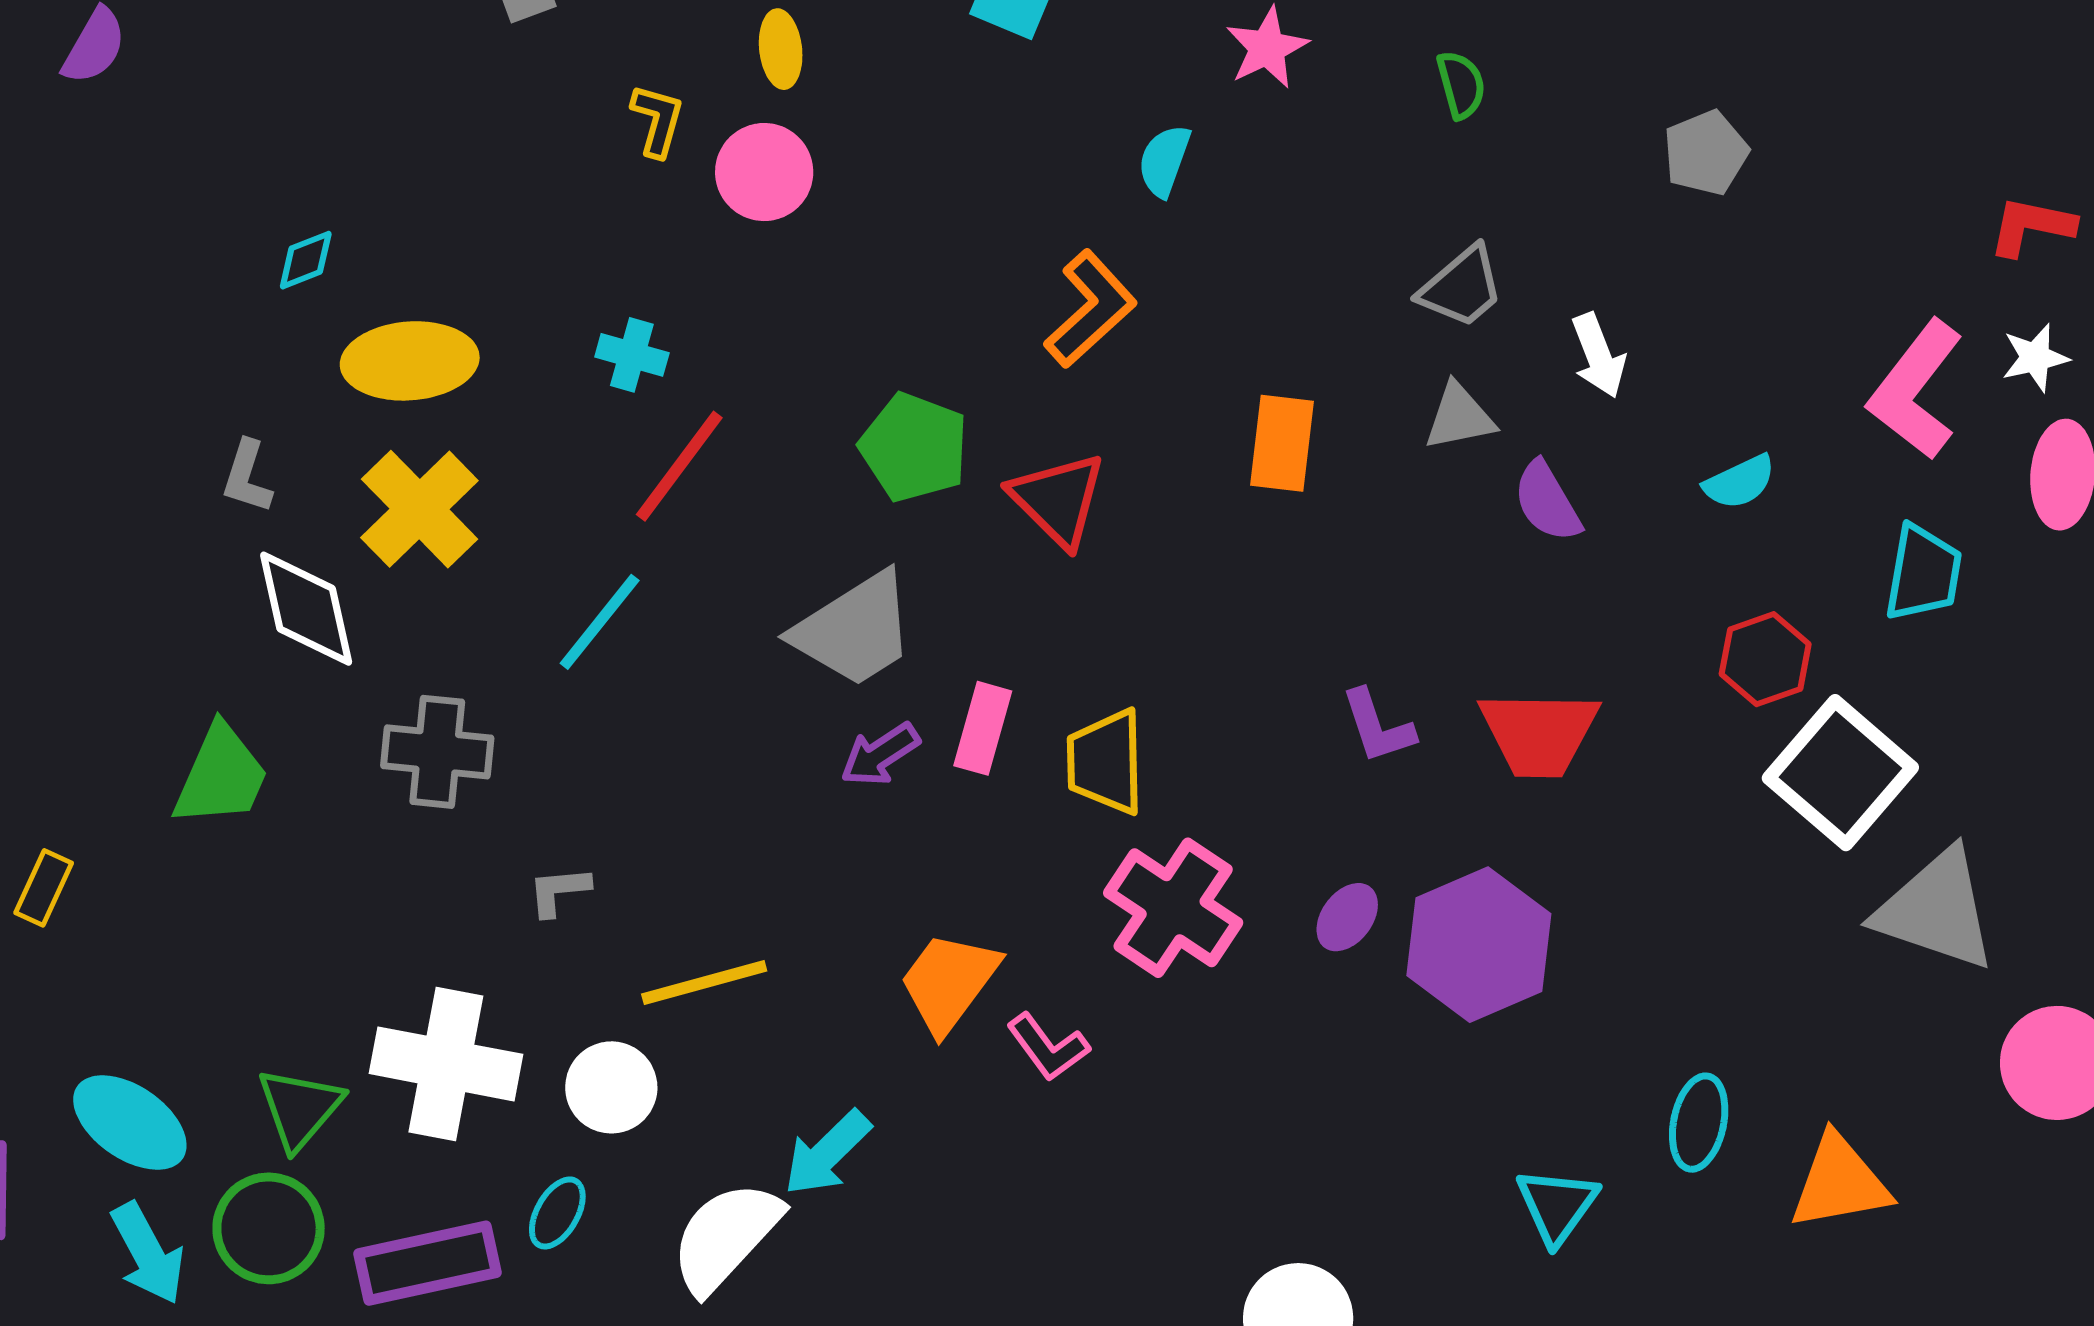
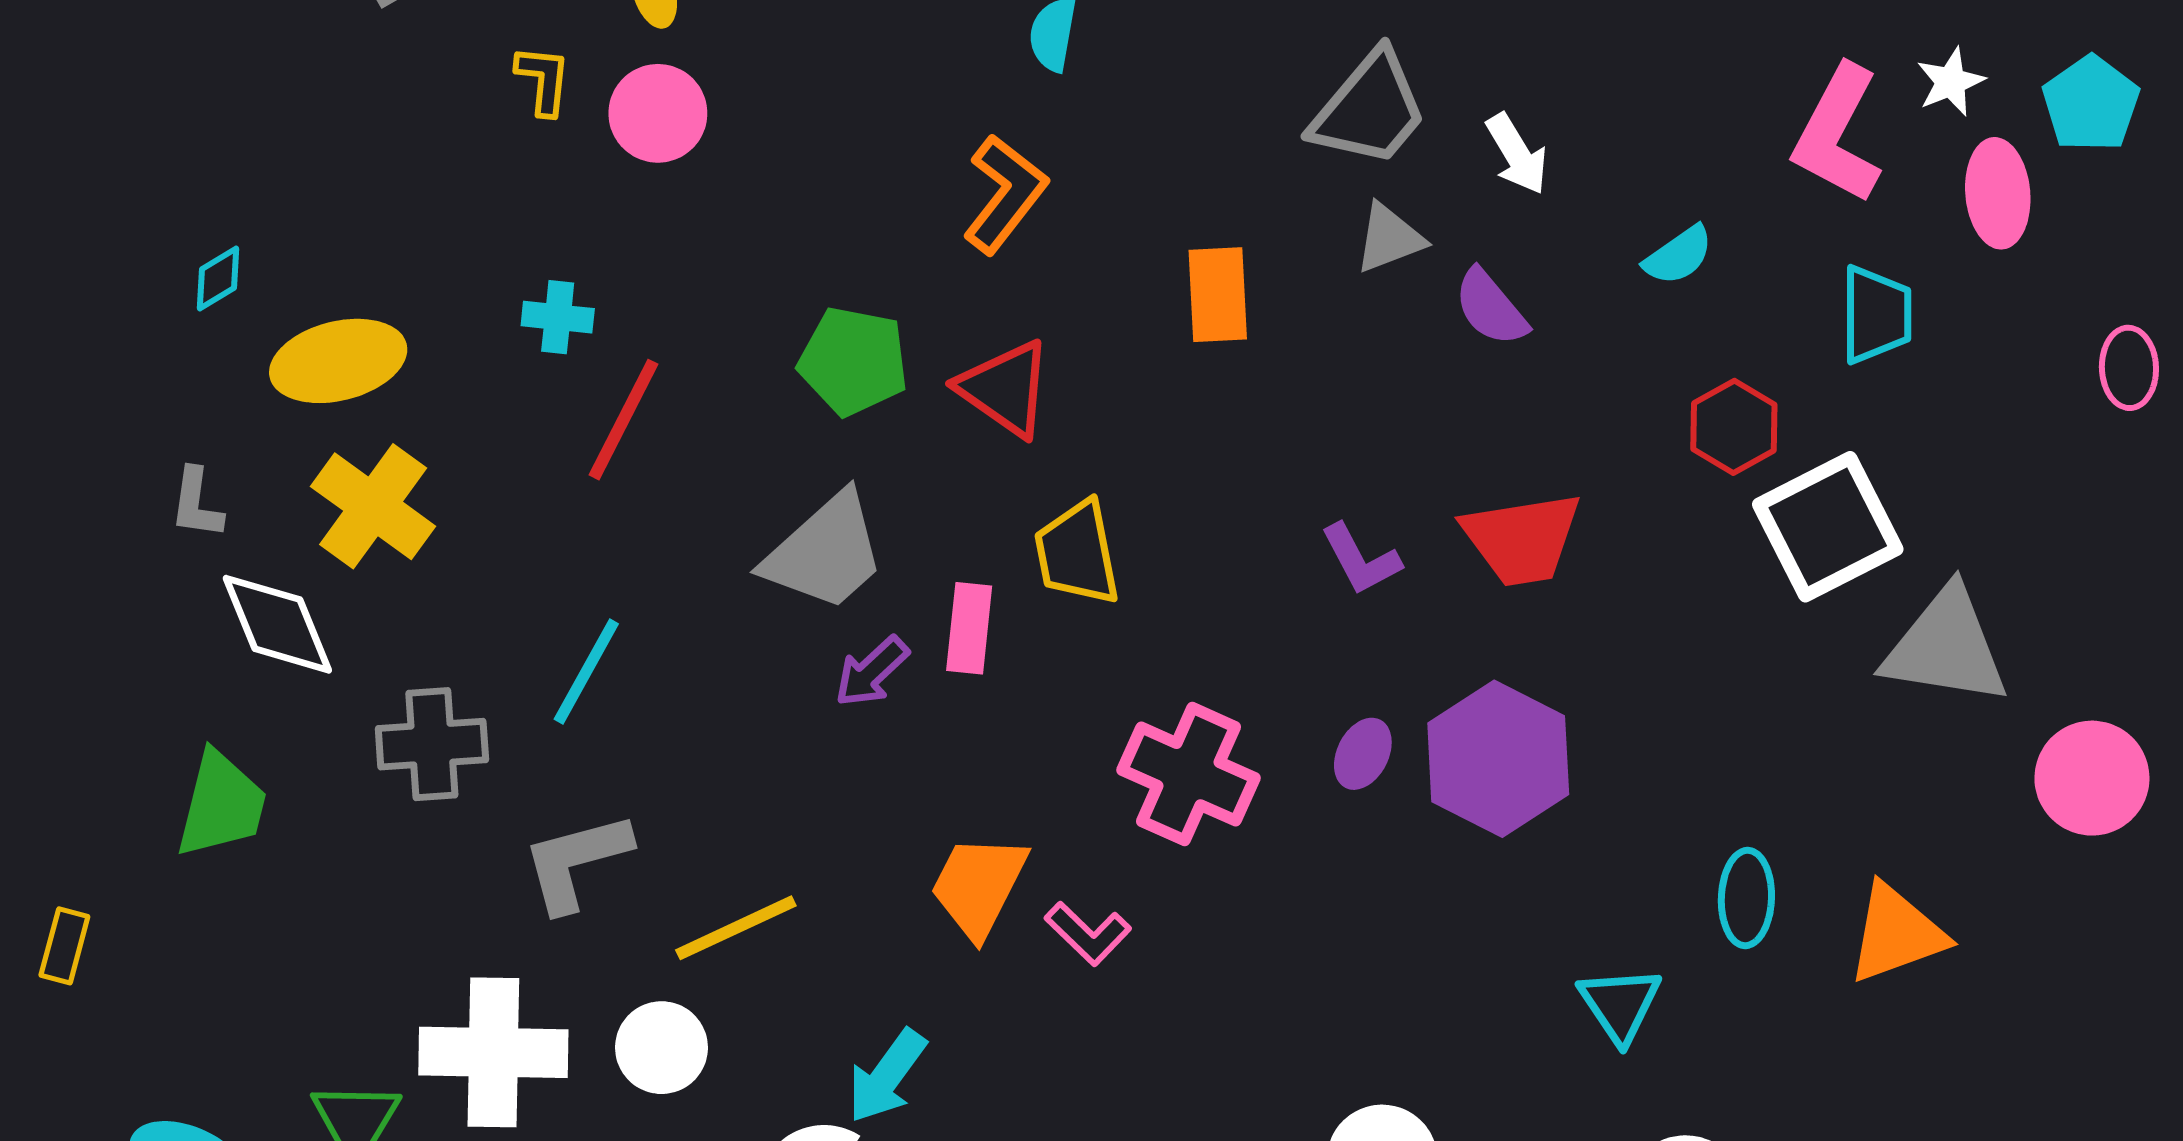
gray trapezoid: (1461, 287) -> (1369, 109), size x1.4
cyan line: (600, 622) -> (586, 672), moved
yellow trapezoid: (1106, 762) -> (1077, 553), moved
white square: (1840, 773) -> (1828, 527), turned 32
gray L-shape: (559, 891) -> (576, 862), size x1.8

